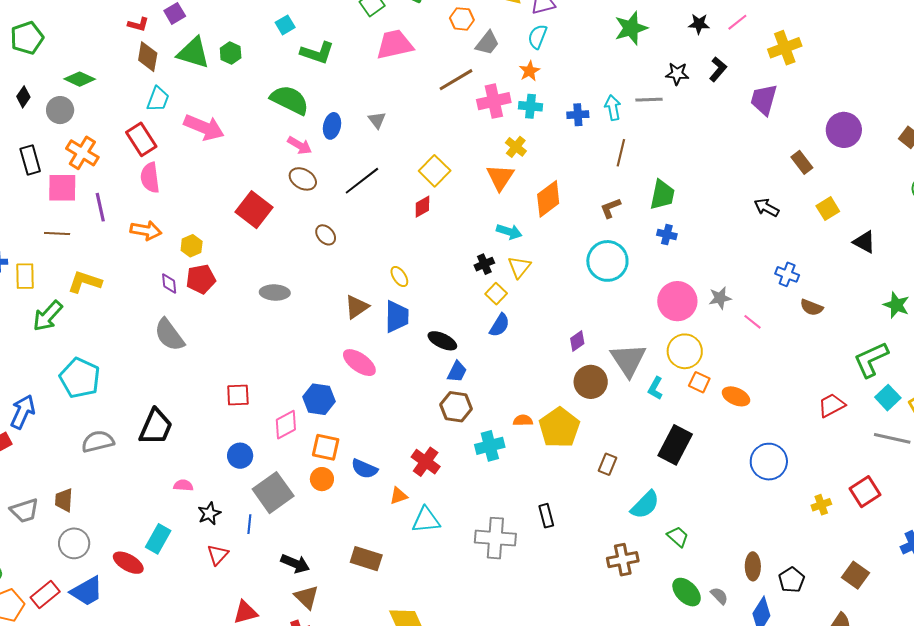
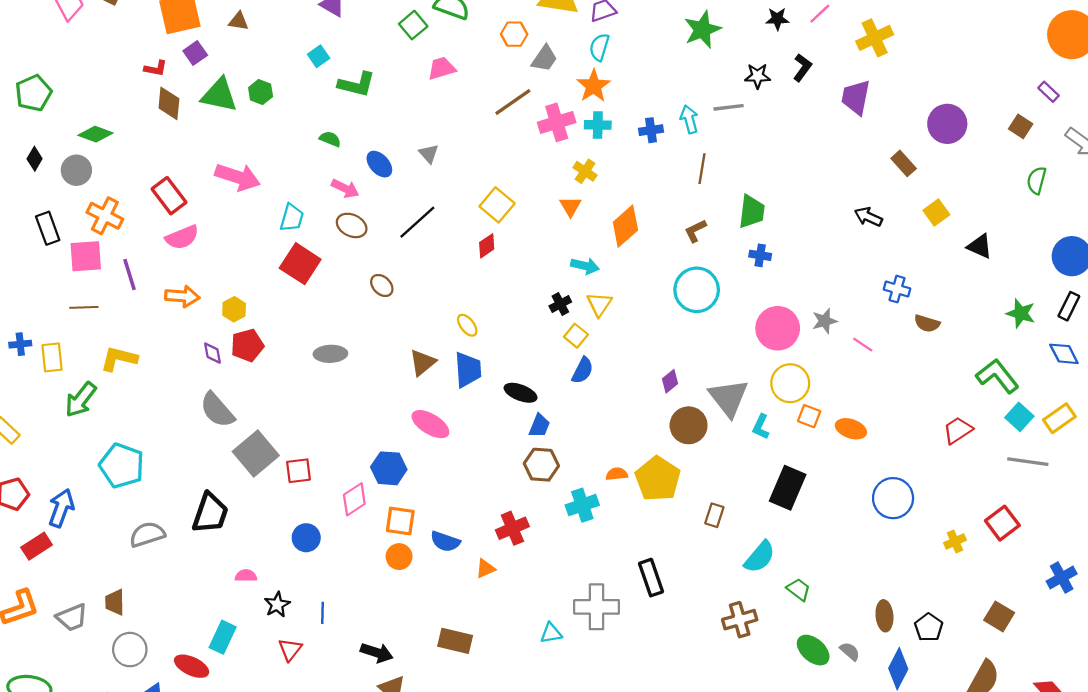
pink trapezoid: (395, 44) -> (442, 68), size x0.7
orange star: (529, 71) -> (594, 86), size x1.4
cyan trapezoid: (158, 99) -> (292, 218), moved
green semicircle: (290, 100) -> (330, 139), size x0.5
blue ellipse: (332, 126) -> (379, 164), turned -50
orange triangle: (500, 177) -> (570, 206), size x0.7
pink semicircle: (150, 178) -> (182, 237), turned -100
green L-shape: (871, 359) -> (997, 376), turned 81
red cross: (426, 462) -> (512, 528), turned 36
gray square: (273, 493) -> (256, 454), moved
black rectangle: (546, 516) -> (651, 578), size x1.4
cyan triangle: (426, 520) -> (551, 633), moved, size x0.7

